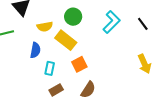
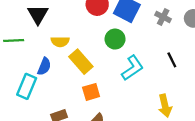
green circle: (73, 17) -> (115, 39), moved
cyan L-shape: (112, 22) -> (132, 68), moved
cyan rectangle: (50, 68) -> (27, 86), moved, size x1.5

